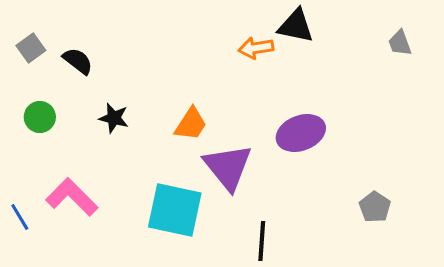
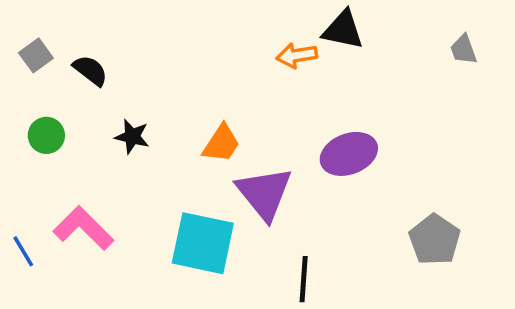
gray pentagon: (375, 207) -> (435, 240), size x1.4

